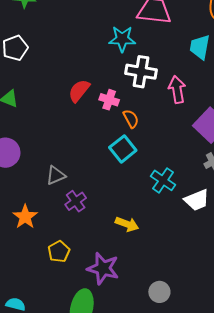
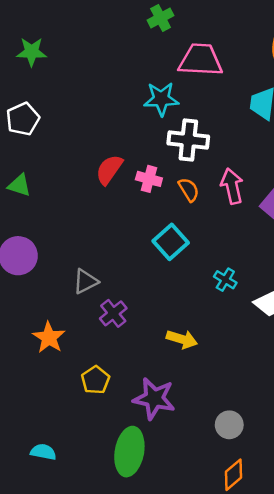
pink arrow: (177, 89) -> (232, 186), moved
orange semicircle: (131, 119) -> (189, 190), moved
cyan cross: (163, 180) -> (225, 280), size x0.7

